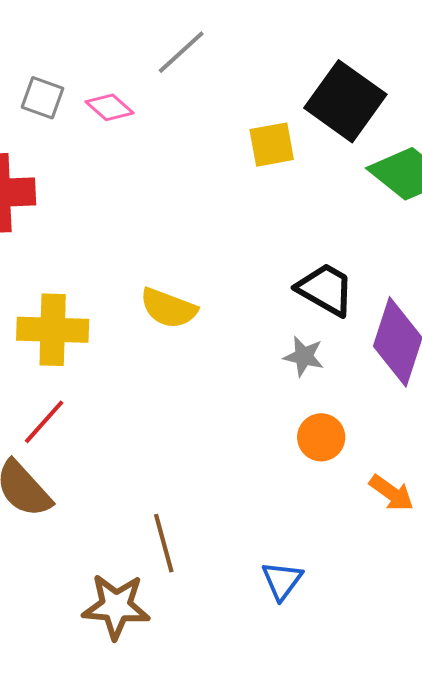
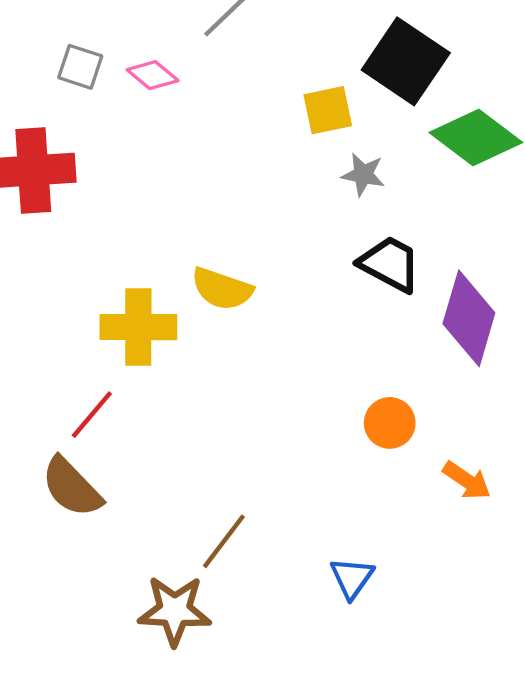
yellow cross: (53, 330) -> (138, 327), moved
gray star: (304, 356) -> (363, 175), moved
brown line: (164, 543) -> (224, 541), turned 54

